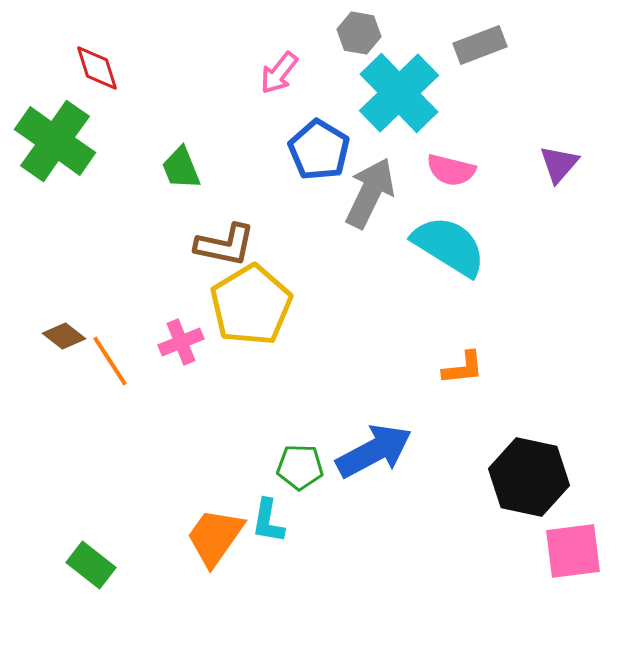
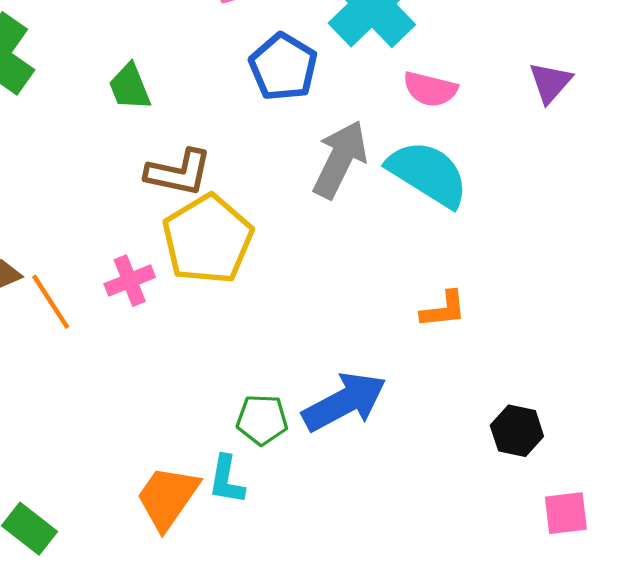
gray arrow: (370, 193) -> (340, 159), moved
black hexagon: (529, 477) -> (517, 431), size x0.6
pink square: (573, 551) -> (566, 513), size x0.7

